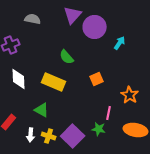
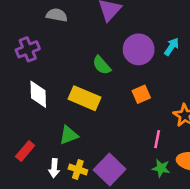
purple circle: (95, 27) -> (139, 49), moved
green triangle: (42, 110) -> (69, 135), turned -49
green star: (99, 129) -> (161, 168), moved

